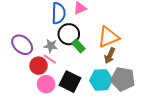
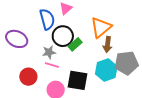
purple ellipse: (22, 45) -> (17, 39), moved
green rectangle: (78, 46) -> (75, 44), turned -72
red circle: (39, 66) -> (28, 77), moved

